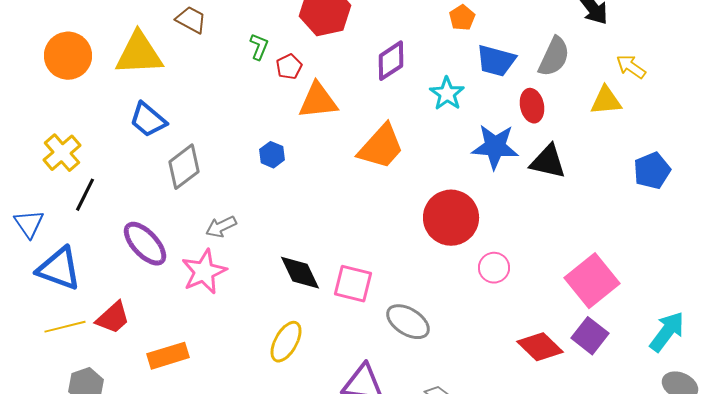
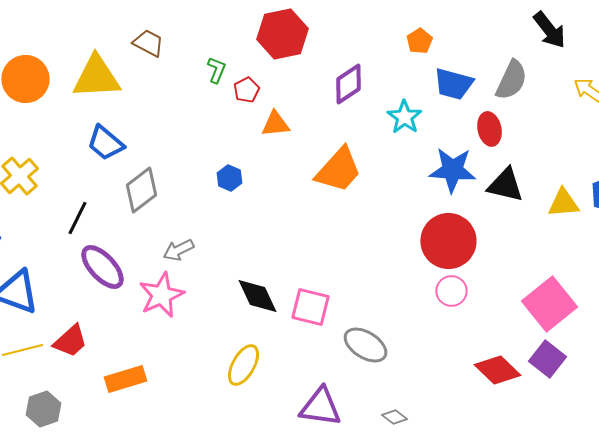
orange triangle: (318, 101) -> (275, 124), size x0.7
yellow triangle: (606, 101) -> (563, 203), moved
black line: (85, 195) -> (77, 218), moved
red circle: (451, 218) -> (448, 241), moved

